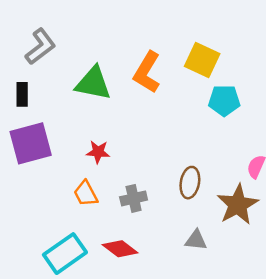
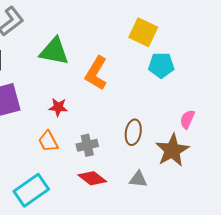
orange L-shape: (147, 72) -> (96, 73), moved
red diamond: (120, 249) -> (92, 178), moved

